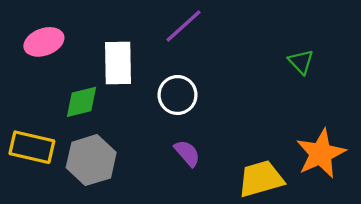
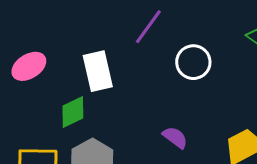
white circle: (178, 95) -> (193, 62), moved

